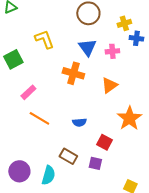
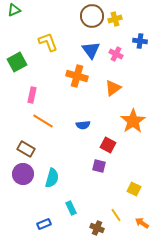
yellow cross: (124, 23) -> (115, 19), moved
pink cross: (112, 51) -> (116, 54), turned 32
pink rectangle: (28, 92) -> (32, 95), turned -35
brown rectangle: (68, 156) -> (26, 149), moved

